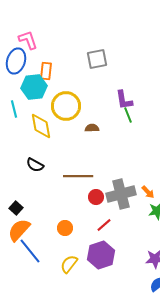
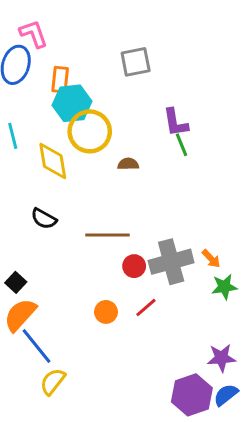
cyan hexagon: (34, 87) -> (72, 103), moved
orange circle: (65, 228) -> (106, 312), moved
purple hexagon: (101, 255) -> (192, 395), moved
yellow semicircle: (69, 264) -> (53, 382), moved

